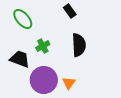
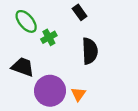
green cross: (43, 46) -> (49, 37), moved

